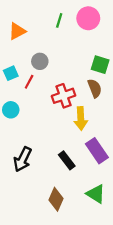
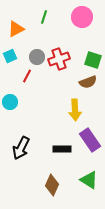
green line: (59, 20) -> (44, 17), moved
cyan square: (11, 73) -> (10, 56), moved
brown semicircle: (95, 88) -> (88, 82), turned 90
red cross: (63, 96) -> (59, 59), moved
black rectangle: (67, 160) -> (62, 149), turned -54

